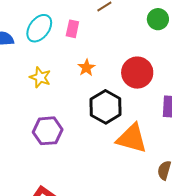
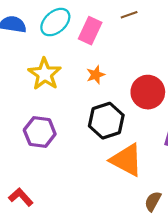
pink rectangle: (72, 29) -> (90, 31), size x1.4
yellow star: (40, 77) -> (45, 74), size x1.4

